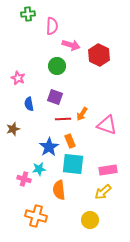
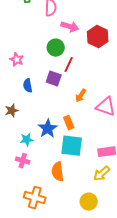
red line: (63, 119) -> (69, 65), moved, turned -63
cyan star: (39, 169) -> (27, 140), moved

